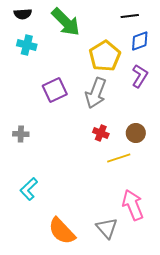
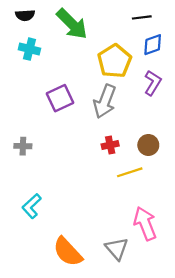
red cross: (101, 133) -> (110, 145), turned -35

